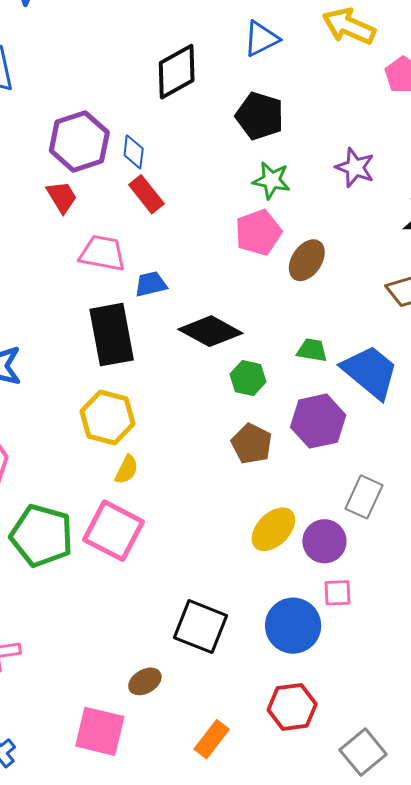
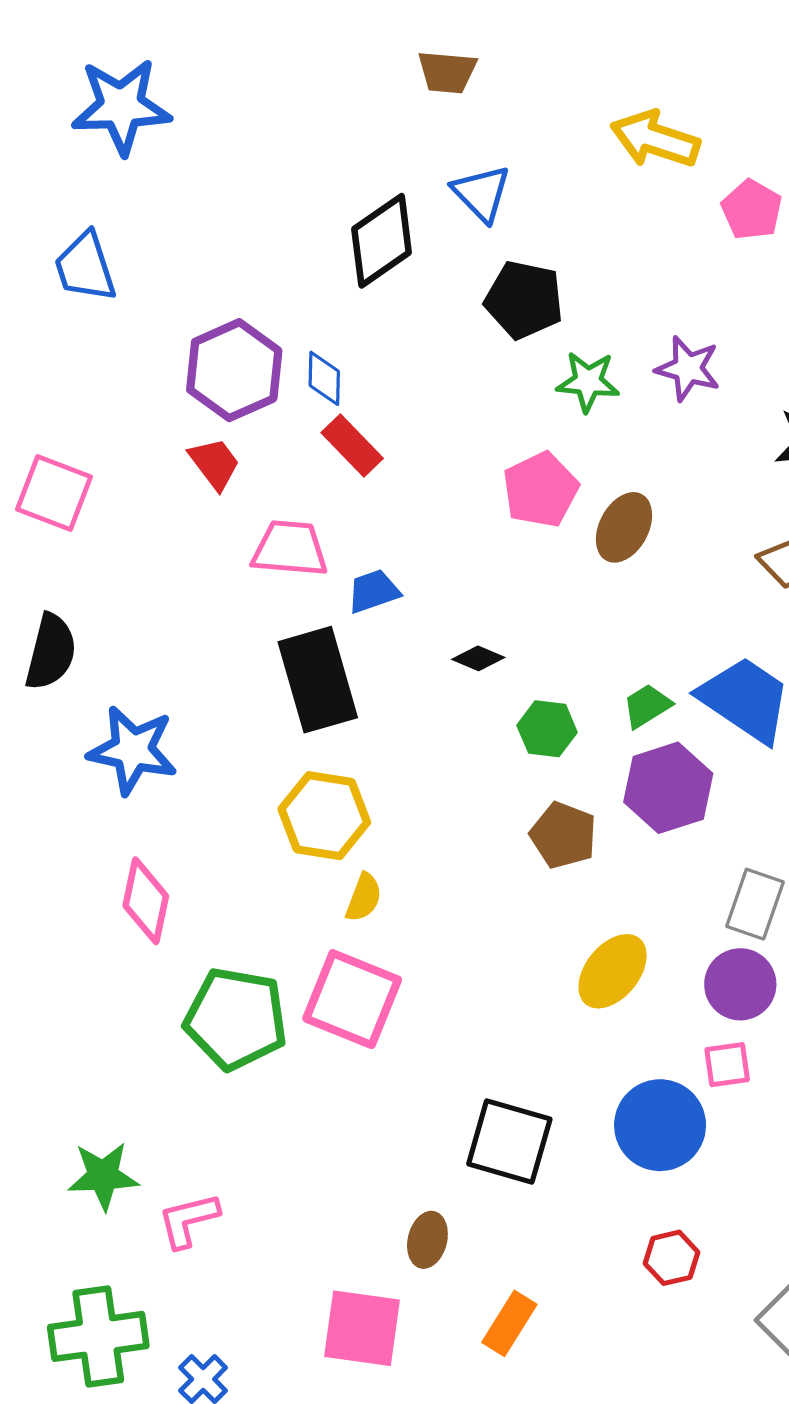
blue triangle: (261, 39) -> (482, 193), moved, turned -42
green star: (271, 180) -> (588, 382), moved
black diamond: (210, 331) -> (478, 658), size x0.5
green trapezoid: (312, 350) -> (647, 706), moved, turned -36
purple circle: (324, 541) -> (740, 984), moved
brown ellipse: (145, 681) -> (427, 1240), turned -40
red hexagon: (292, 707) -> (672, 1258), size x0.7
orange rectangle: (212, 739) -> (509, 1323), moved

